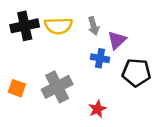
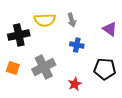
black cross: (25, 26) -> (19, 35), moved
purple triangle: (117, 40) -> (110, 29), moved, turned -42
black pentagon: (136, 73) -> (105, 69), moved

